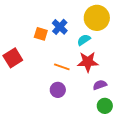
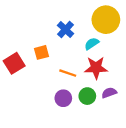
orange square: (41, 34) -> (41, 52), moved, turned -32
green circle: (105, 106) -> (87, 96), moved

